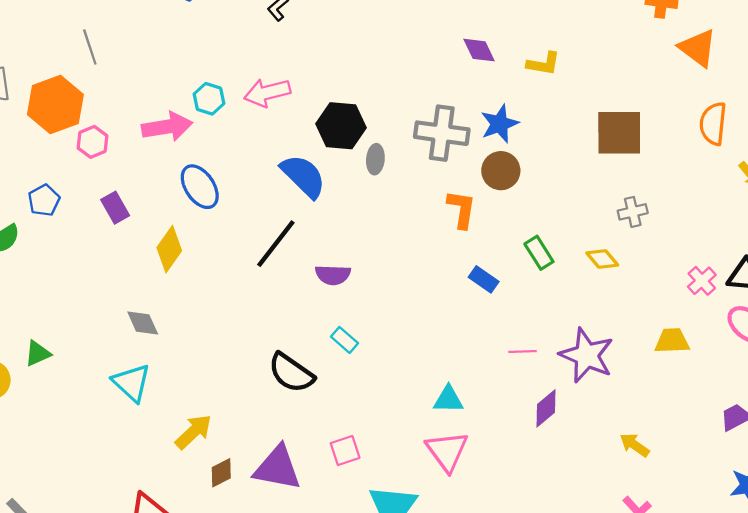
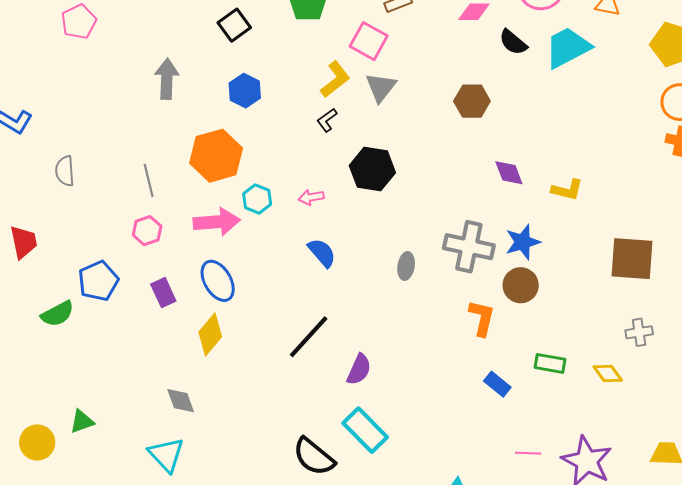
gray line: (90, 47) -> (149, 180), moved
pink arrow: (267, 93) -> (311, 197), size x0.6
orange hexagon: (55, 105) -> (216, 156), moved
black hexagon: (341, 126) -> (372, 169), moved
blue semicircle: (303, 176) -> (322, 253), moved, size x0.7
blue ellipse: (200, 187) -> (218, 281), moved
blue pentagon: (44, 200) -> (98, 281), size x1.4
green rectangle: (539, 253) -> (550, 363), turned -52
purple semicircle: (333, 275) -> (359, 369), turned -72
cyan rectangle: (344, 340) -> (365, 430), size x1.8

